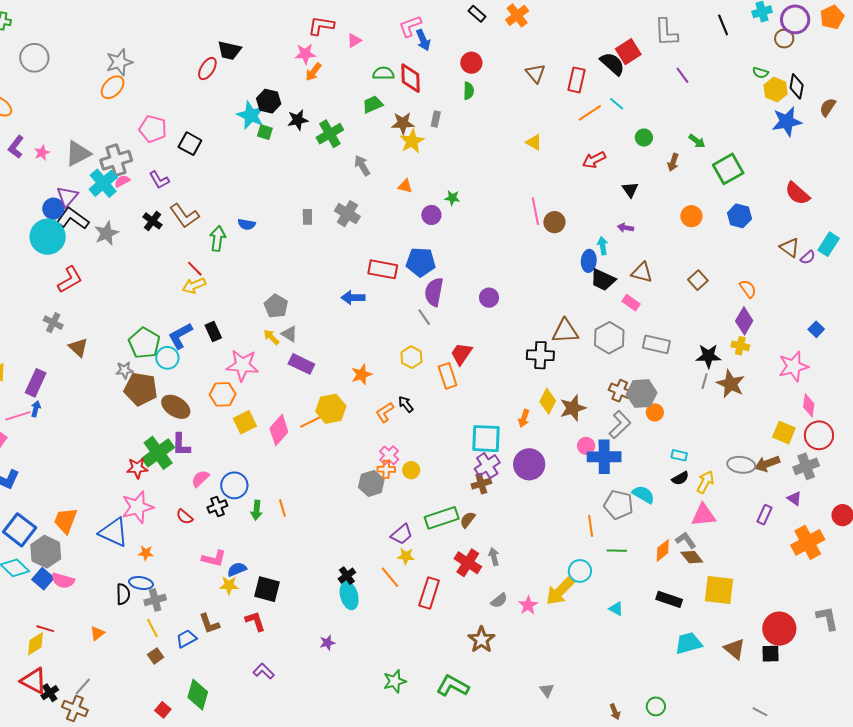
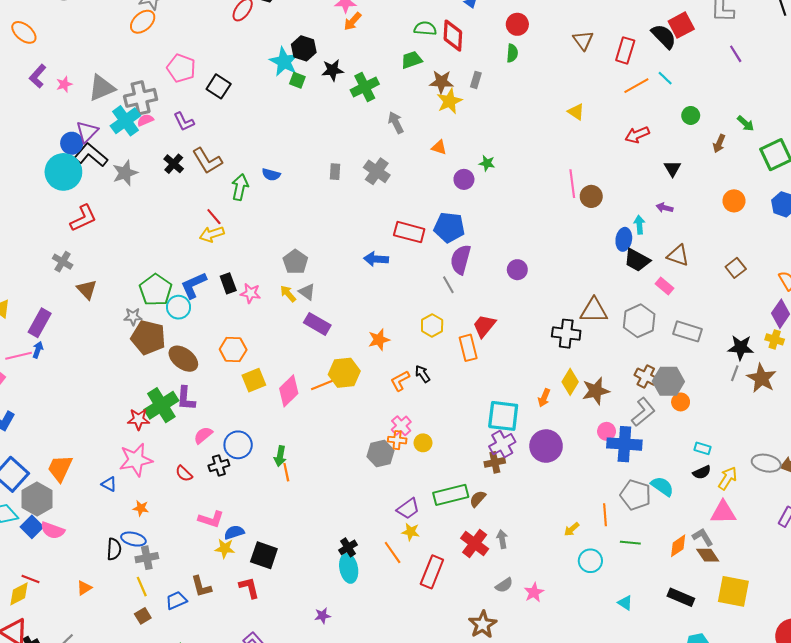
pink star: (242, 365) -> (250, 293), moved, size x0.6
green arrow: (256, 510) -> (280, 456), moved
blue triangle: (114, 532) -> (109, 484), size x0.5
yellow arrow: (560, 591) -> (572, 529), moved, size x0.5

